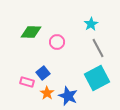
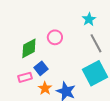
green diamond: (31, 32) -> (29, 48), moved, turned -30
pink rectangle: (27, 82) -> (25, 77), turned -32

